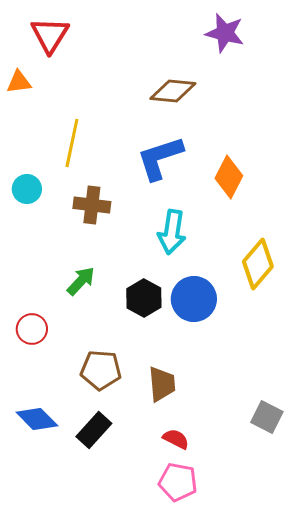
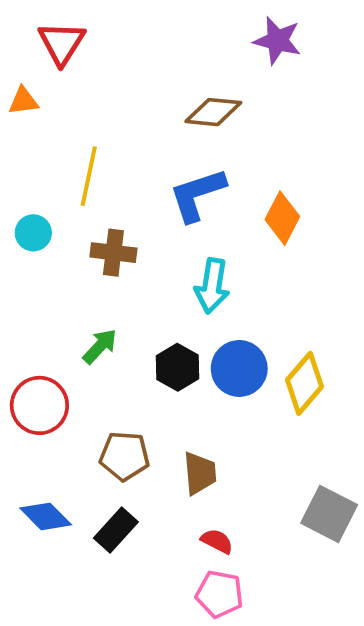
yellow diamond: (258, 264) -> (305, 383), moved
red circle: (32, 329) -> (39, 405), size x1.5
gray square: (267, 417) -> (329, 514), size x1.4

